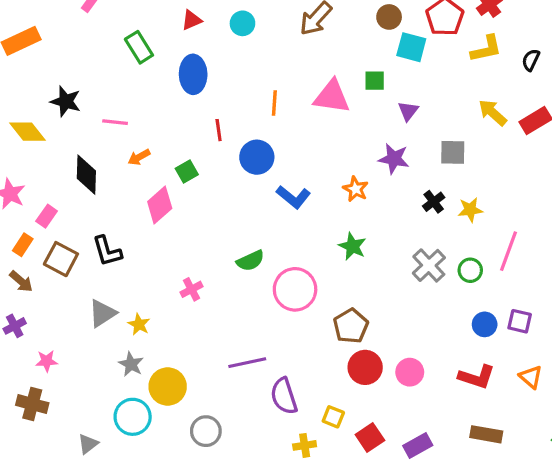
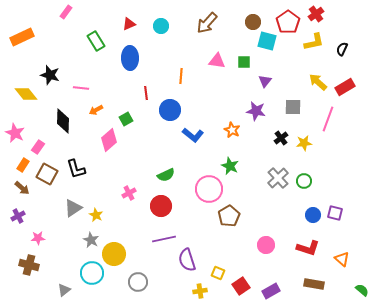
pink triangle: (332, 97) -> (217, 61), moved, size x0.7
pink line: (508, 251) -> (328, 119), moved
pink circle: (295, 289) -> (209, 189), moved
red circle: (365, 367) -> (161, 206), moved
orange triangle: (531, 377) -> (342, 259), moved

